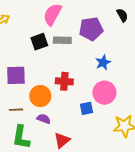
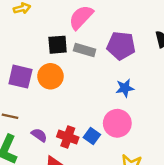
red cross: (64, 81) -> (68, 137), moved
orange circle: (40, 96) -> (50, 76), moved
blue square: (87, 108) -> (92, 136), turned 32

